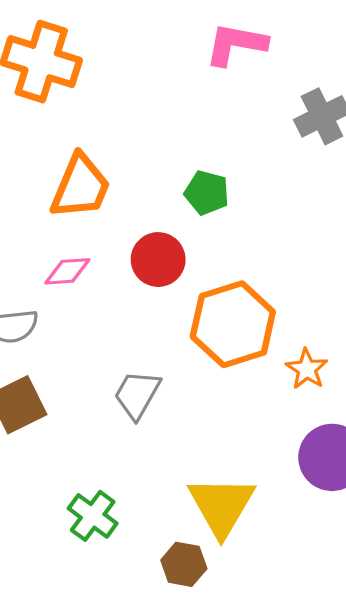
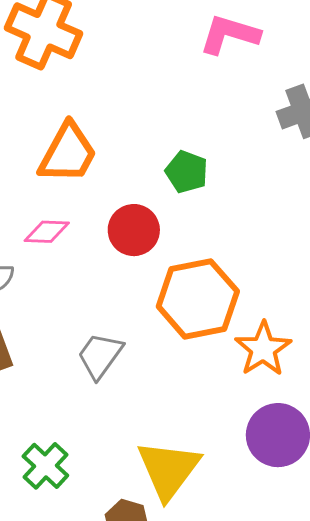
orange star: (307, 369) -> (263, 349), size x1.4

